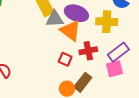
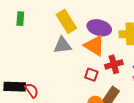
gray triangle: (55, 19) -> (62, 45), moved

